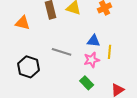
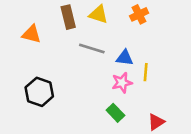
gray line: (62, 52) -> (92, 49), moved

